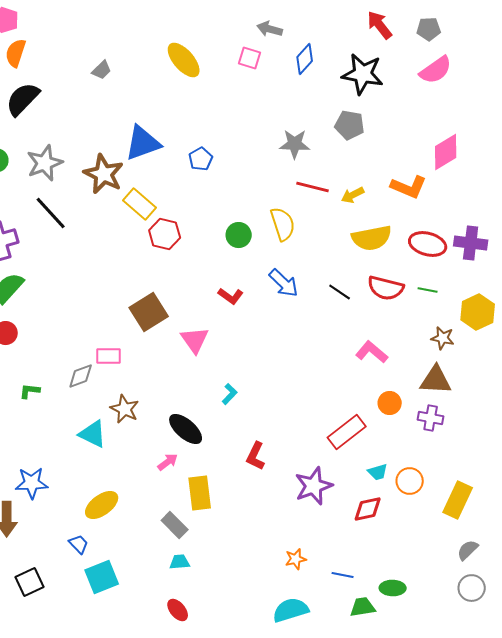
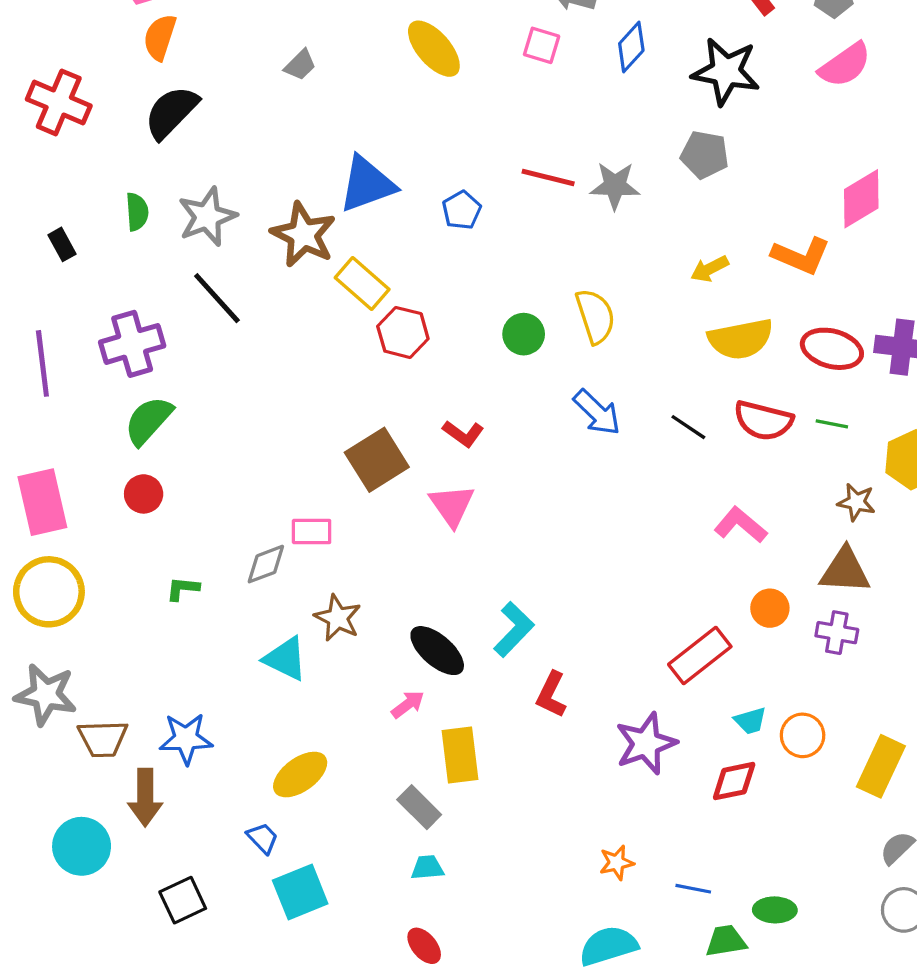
red line: (313, 187) -> (548, 178), moved
red L-shape: (231, 296) -> (463, 434), moved
cyan L-shape: (230, 394) -> (514, 629), moved, size x1.6

